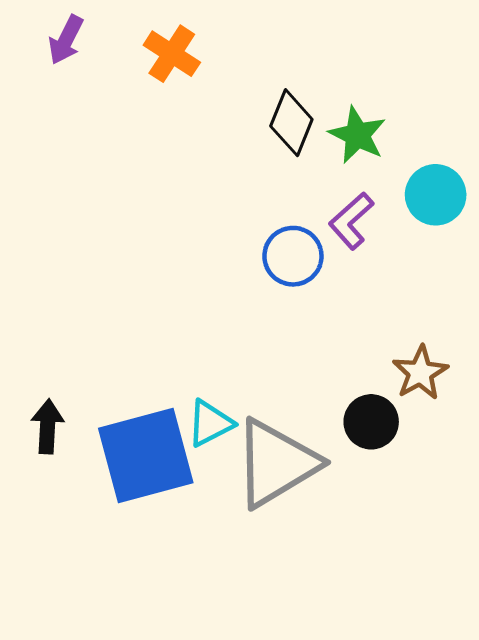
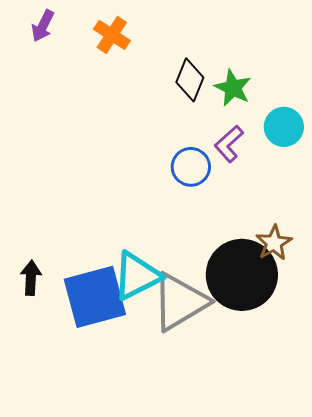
black circle: (371, 422) -> (242, 275), size x2.0
cyan triangle: (210, 423) -> (137, 276), size x1.6

